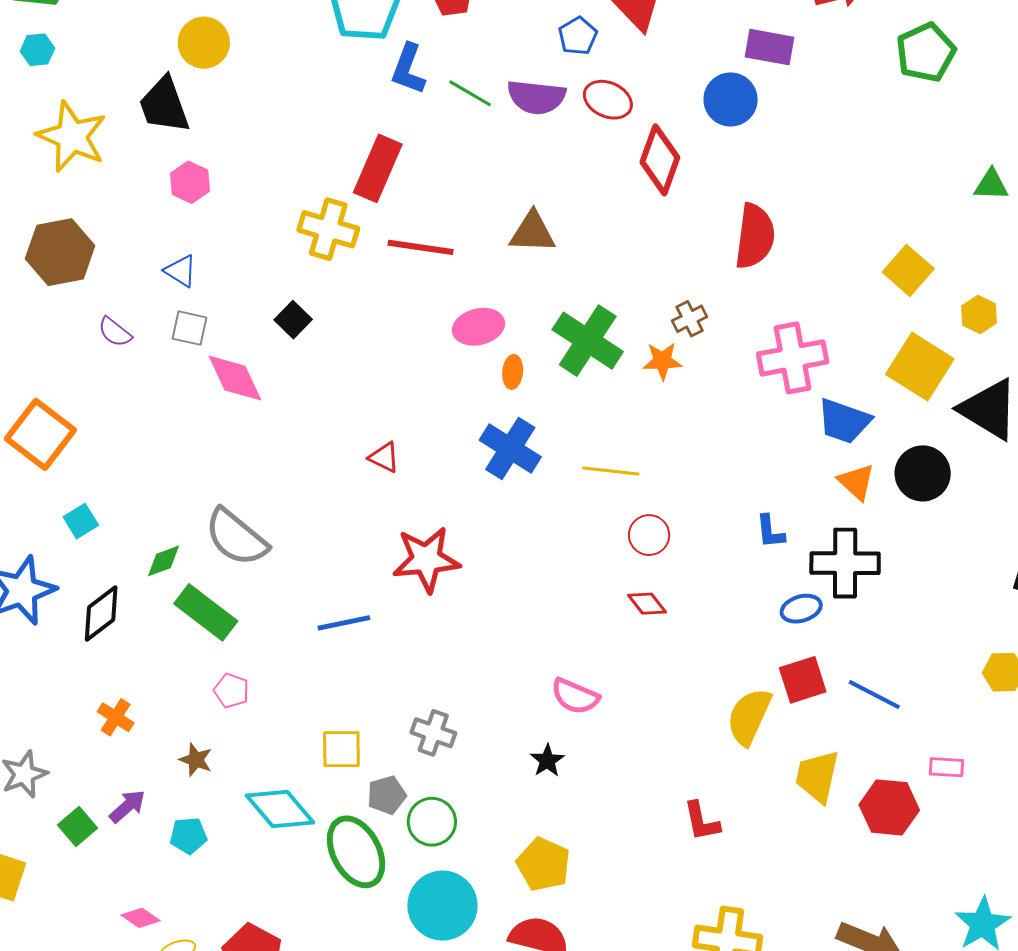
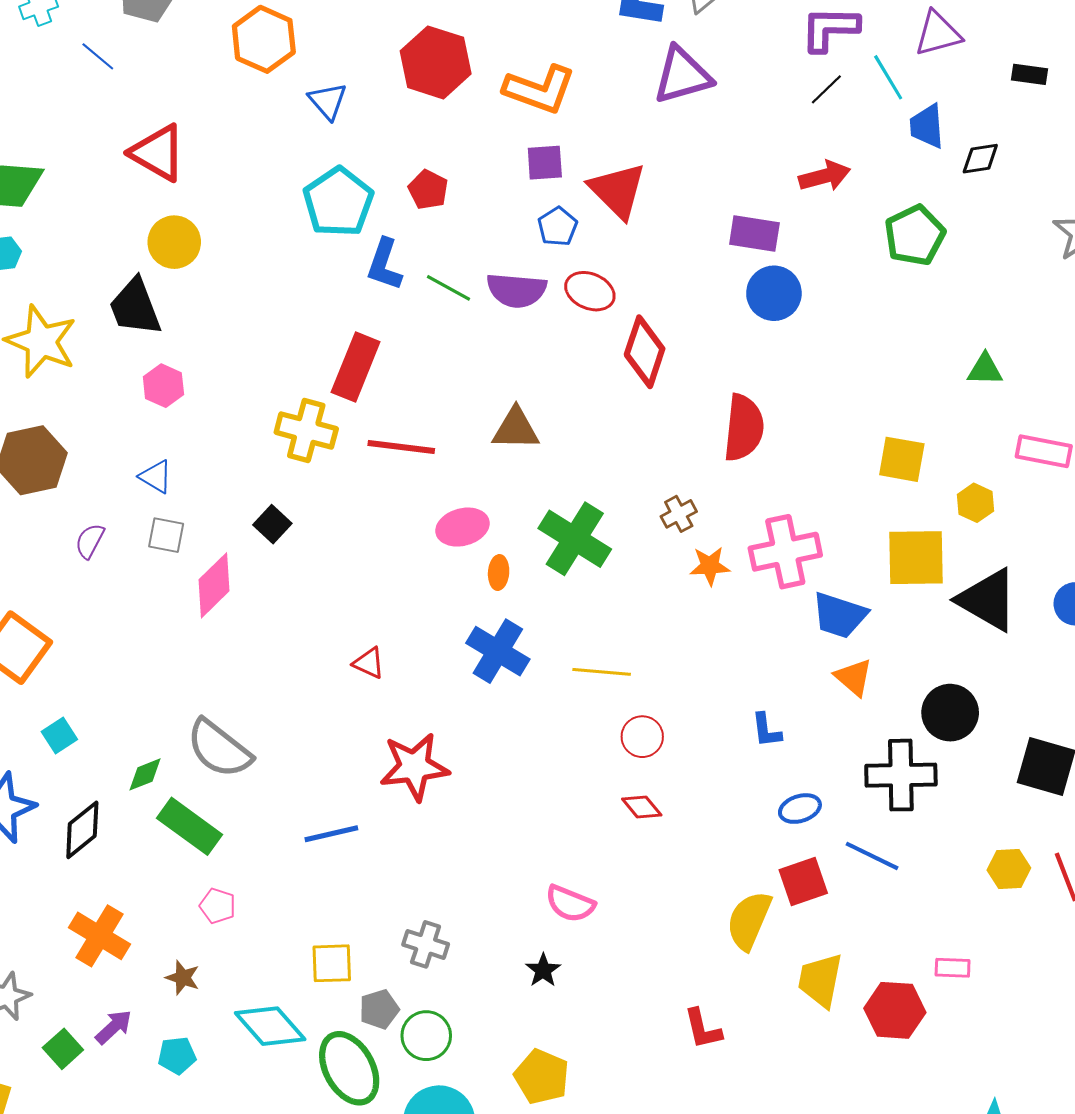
blue circle: (731, 99) -> (774, 293), moved
yellow square: (908, 270) -> (902, 459), turned -30
purple semicircle: (115, 332) -> (90, 541), turned 81
orange star: (662, 361) -> (710, 566), moved
yellow square: (920, 367) -> (916, 558), turned -32
pink diamond: (235, 378) -> (214, 585), turned 72
black circle: (923, 473) -> (950, 713), moved
black cross: (845, 563) -> (901, 775), moved
blue line: (874, 695) -> (872, 856), moved
orange cross: (116, 717) -> (100, 936), size x1.6

